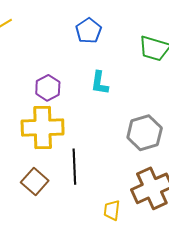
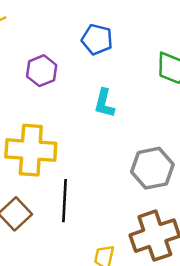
blue pentagon: (88, 31) -> (97, 39), turned -30
purple hexagon: (48, 88) -> (42, 71), moved

